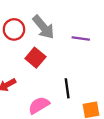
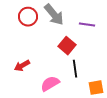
red square: (35, 58) -> (67, 46), moved

